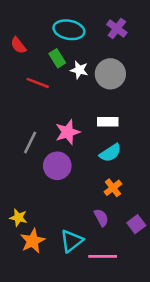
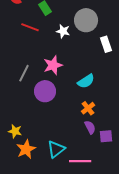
white star: (79, 70) -> (63, 31), moved
white rectangle: (108, 122) -> (106, 44), moved, turned 70
purple semicircle: (101, 218) -> (90, 127), moved
purple square: (136, 224) -> (106, 136), turned 32

